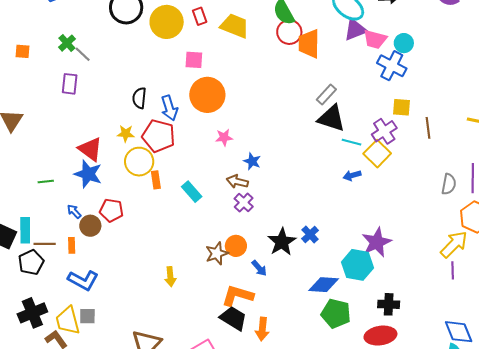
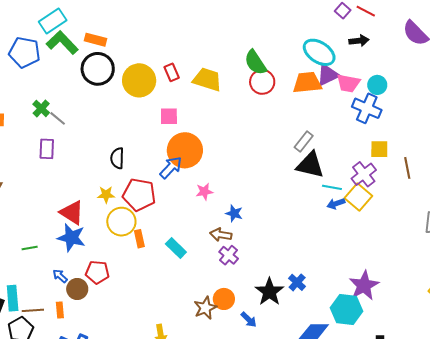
orange trapezoid: (309, 44) -> (307, 83), moved, turned 88
blue arrow: (169, 108) -> (171, 167), moved, turned -115
blue arrow: (352, 175) -> (336, 204), moved

